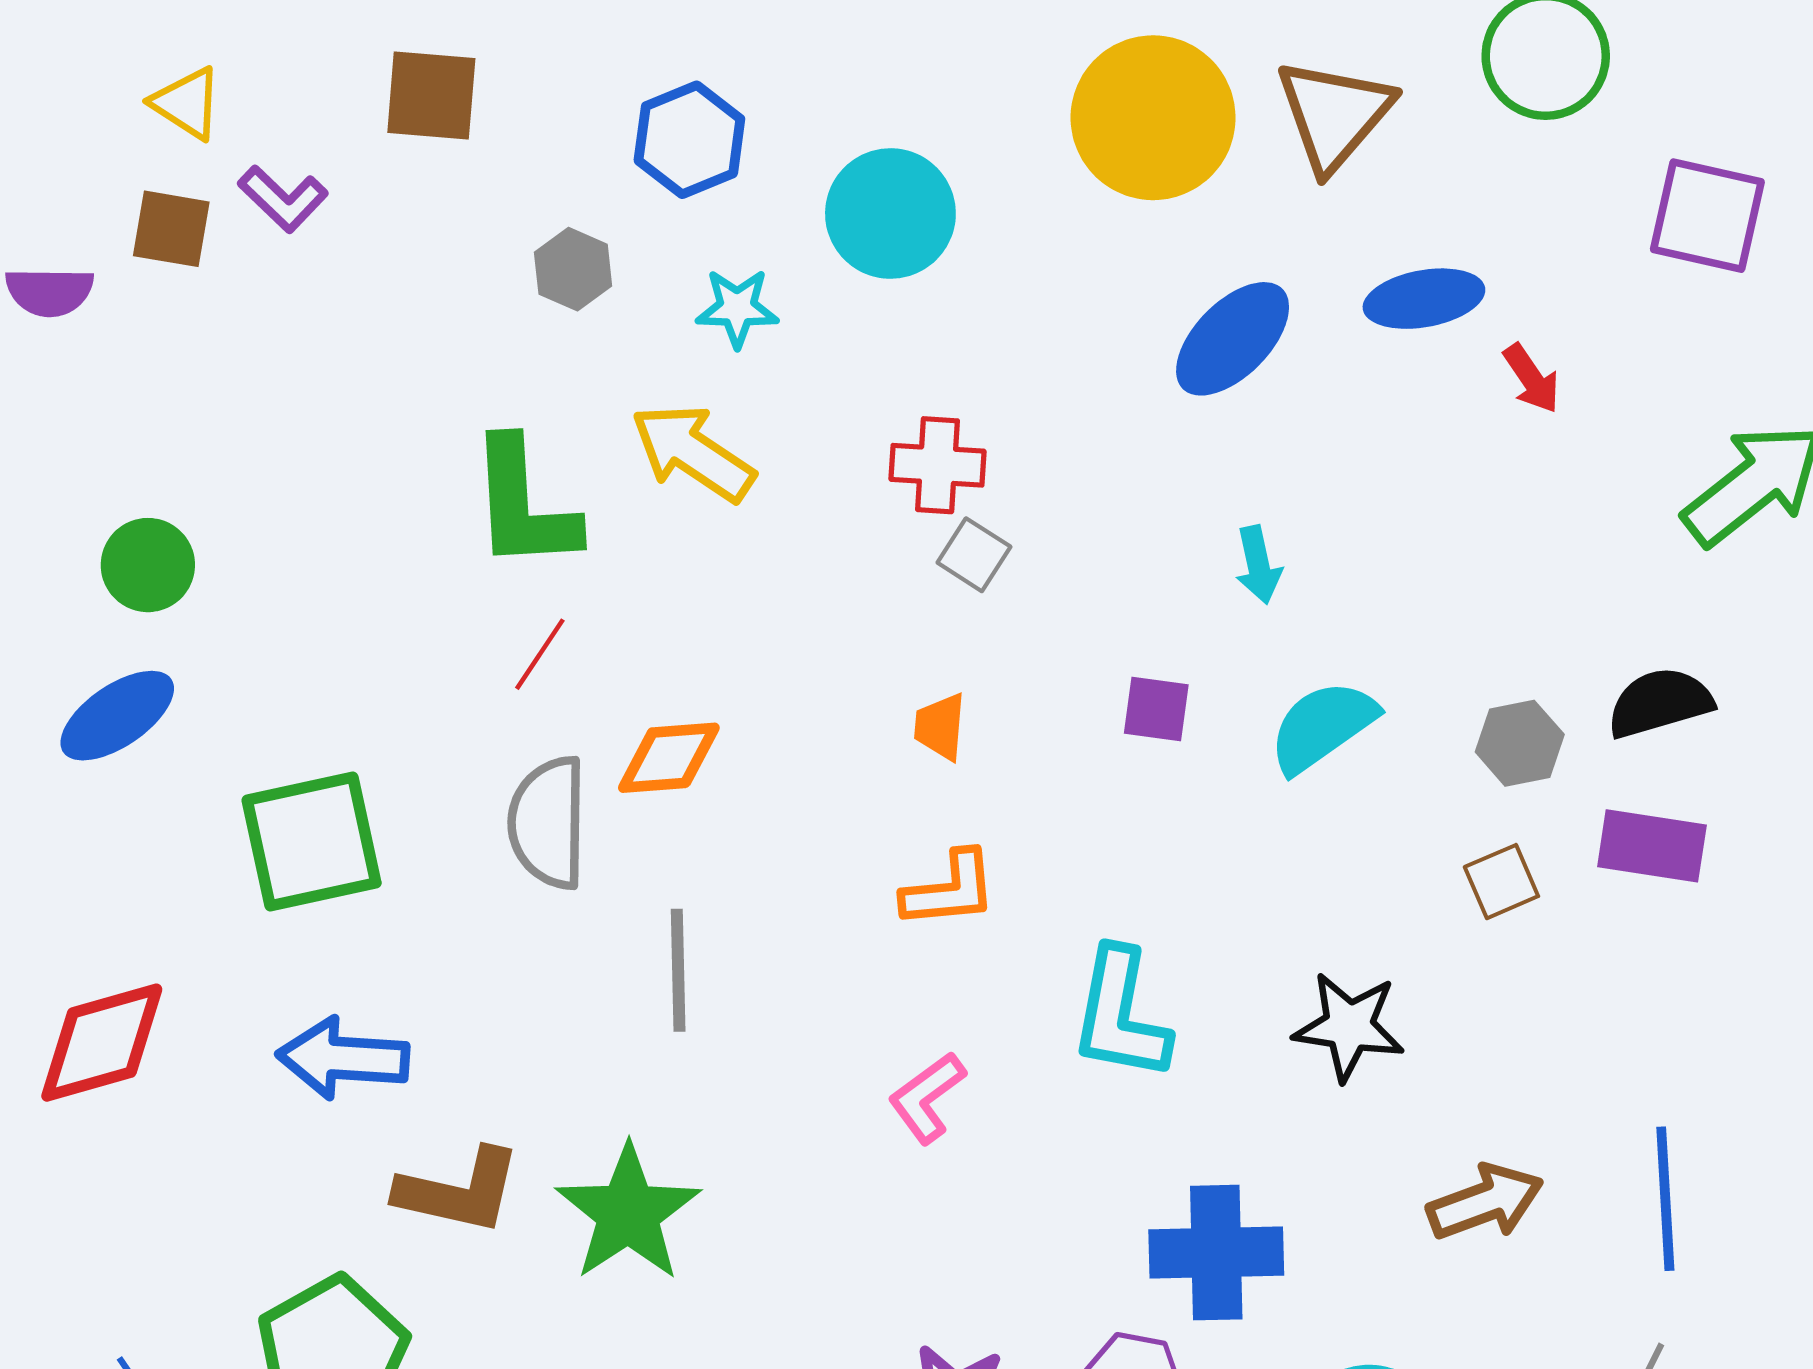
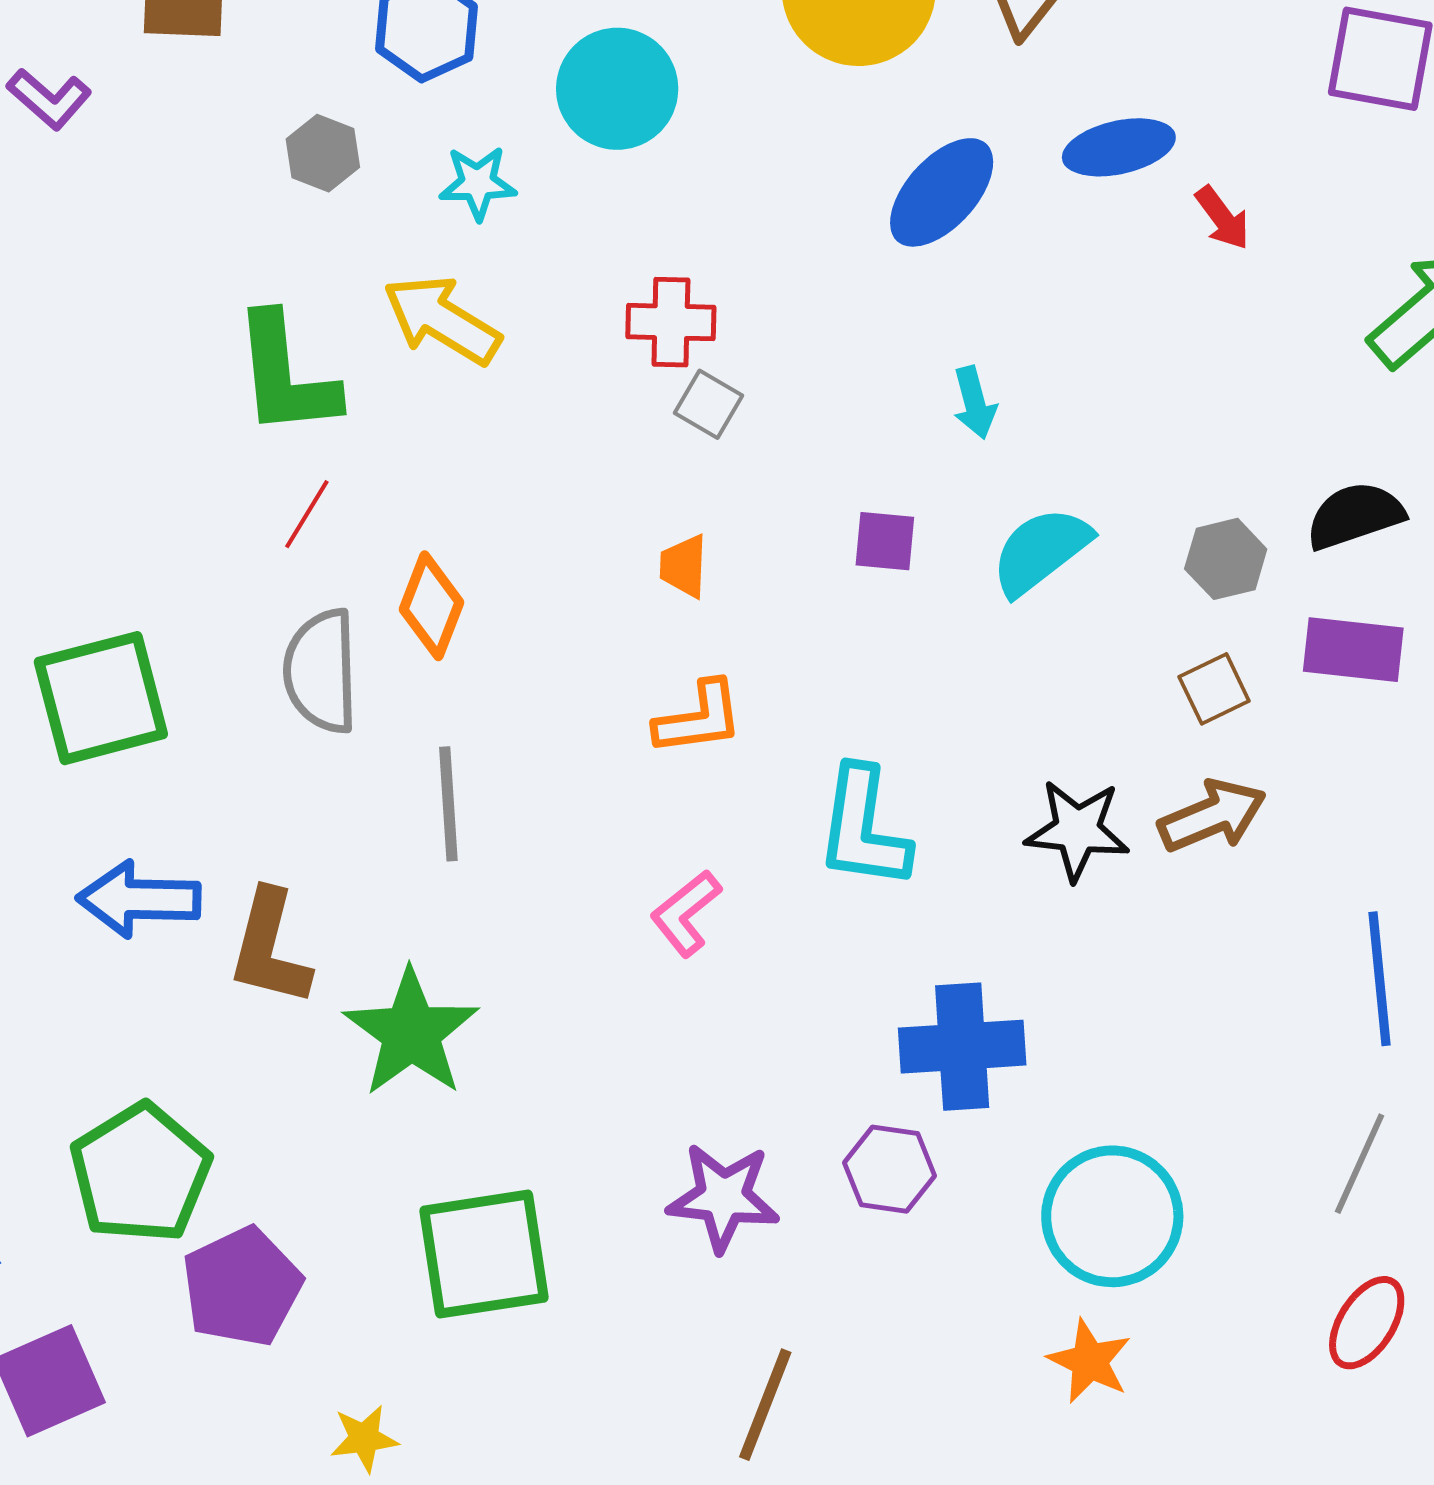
orange diamond: (669, 758) -> (431, 606), turned -62
brown L-shape: (459, 1191) -> (270, 948), moved, turned 94
brown arrow: (1485, 1202) -> (1212, 816), moved

